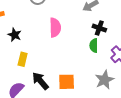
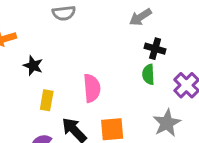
pink semicircle: (55, 28) -> (92, 88), moved

